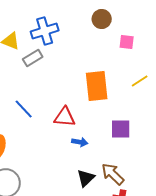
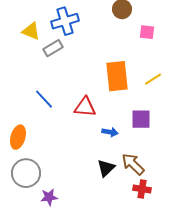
yellow line: (140, 81) -> (153, 79), moved
blue arrow: (80, 142) -> (110, 132), moved

